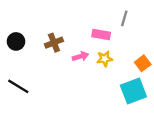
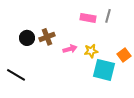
pink rectangle: (101, 35) -> (88, 18), moved
black circle: (16, 41) -> (27, 38), moved
cyan square: (133, 91) -> (104, 70), moved, turned 35

